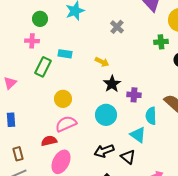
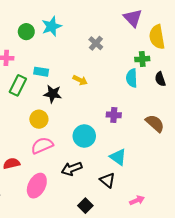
green circle: (40, 19) -> (26, 32), moved
black star: (112, 84) -> (53, 94), moved, turned -30
cyan semicircle: (151, 116) -> (132, 78), moved
red semicircle: (49, 141) -> (12, 163), moved
black arrow: (104, 151) -> (72, 169), moved

